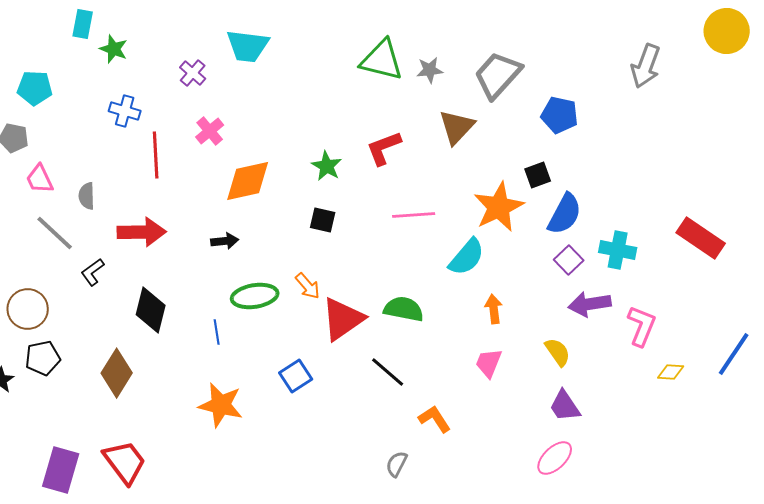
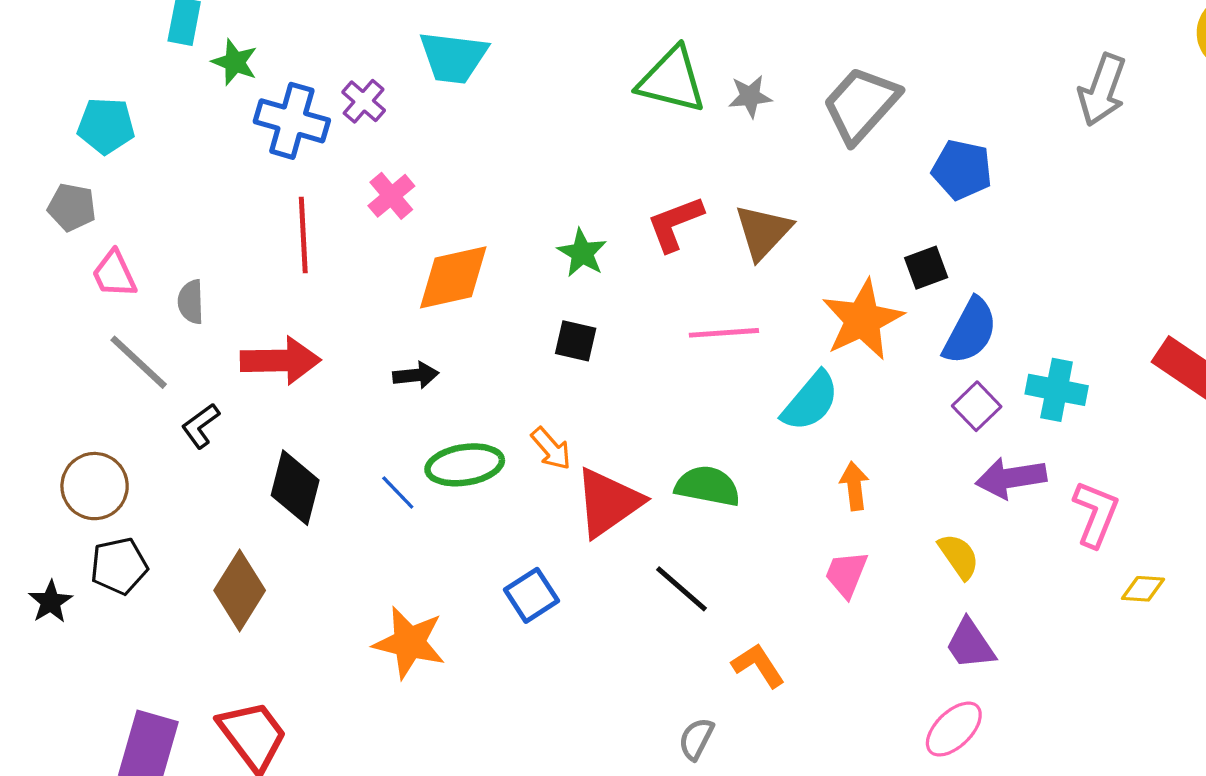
blue cross: (125, 111) -> (292, 121), moved, size x1.4
brown triangle: (457, 127) -> (763, 232), moved
blue line: (217, 332) -> (398, 493), moved, turned -35

